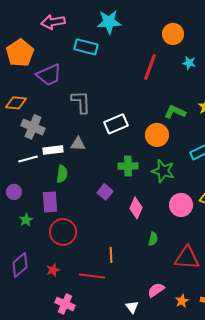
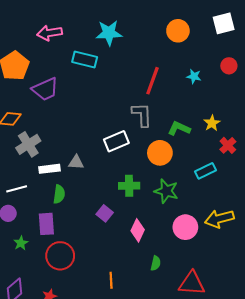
orange circle: (173, 34) -> (178, 31), moved
gray L-shape: (81, 102) -> (142, 115), moved
gray cross: (33, 127) -> (28, 144), turned 35
white line: (28, 159) -> (17, 189), moved

